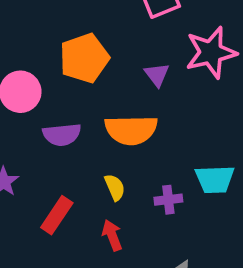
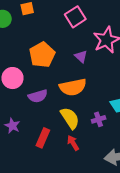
yellow semicircle: (115, 187) -> (70, 118), size x1.6

